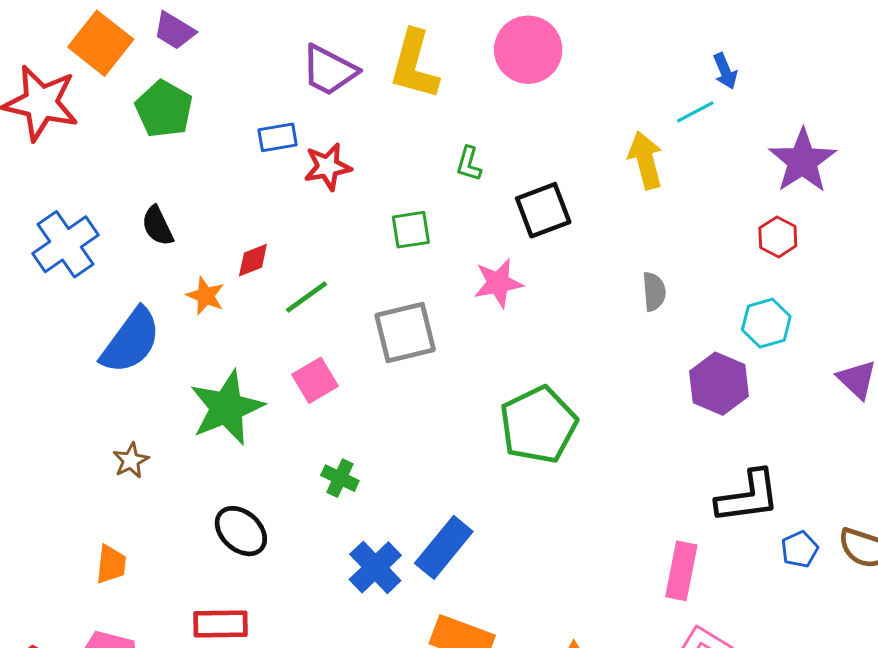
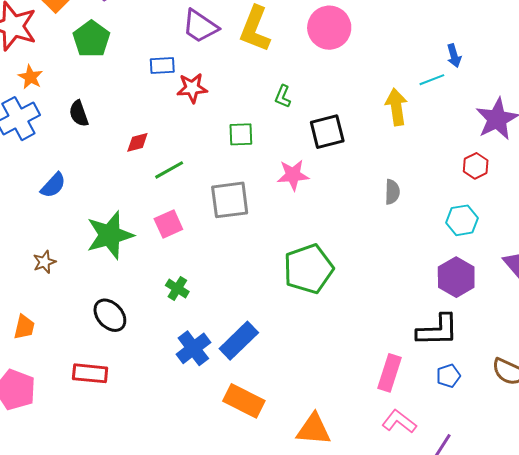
orange star: (206, 296) -> (30, 77), moved
blue semicircle: (131, 341) -> (53, 185), size x0.6
purple hexagon: (719, 384) -> (456, 277), moved
blue pentagon: (800, 549) -> (448, 376), moved

